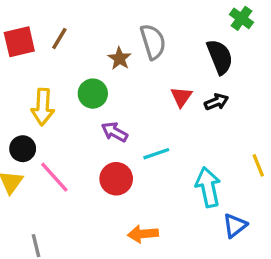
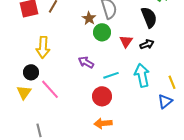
green circle: (93, 94) -> (102, 32), moved
red circle: (116, 179) -> (102, 96), moved
cyan arrow: (208, 187) -> (142, 75), moved
blue triangle: (235, 226) -> (165, 101), moved

